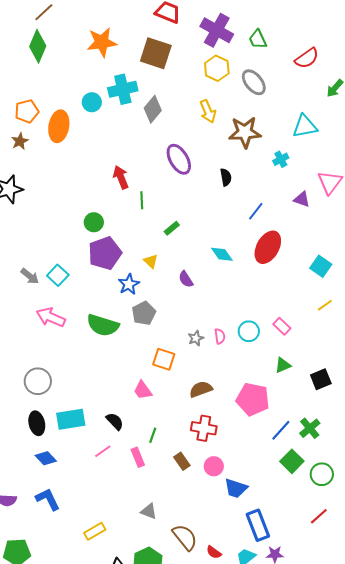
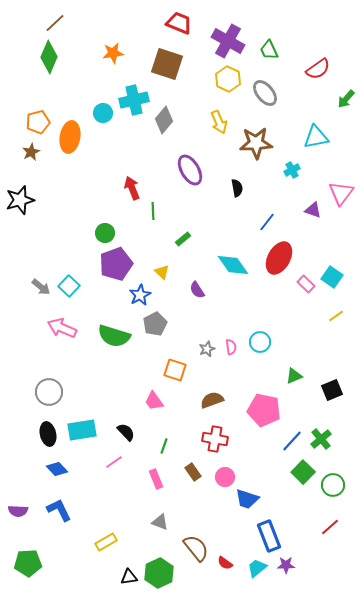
orange star: (102, 42) -> (113, 53), size x0.7
cyan diamond: (222, 254) -> (233, 265), size x1.4
pink rectangle: (282, 326) -> (306, 284), moved
pink rectangle: (138, 457) -> (156, 479), moved

